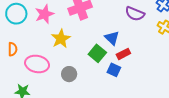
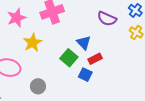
gray circle: (69, 74) -> (38, 86), moved

